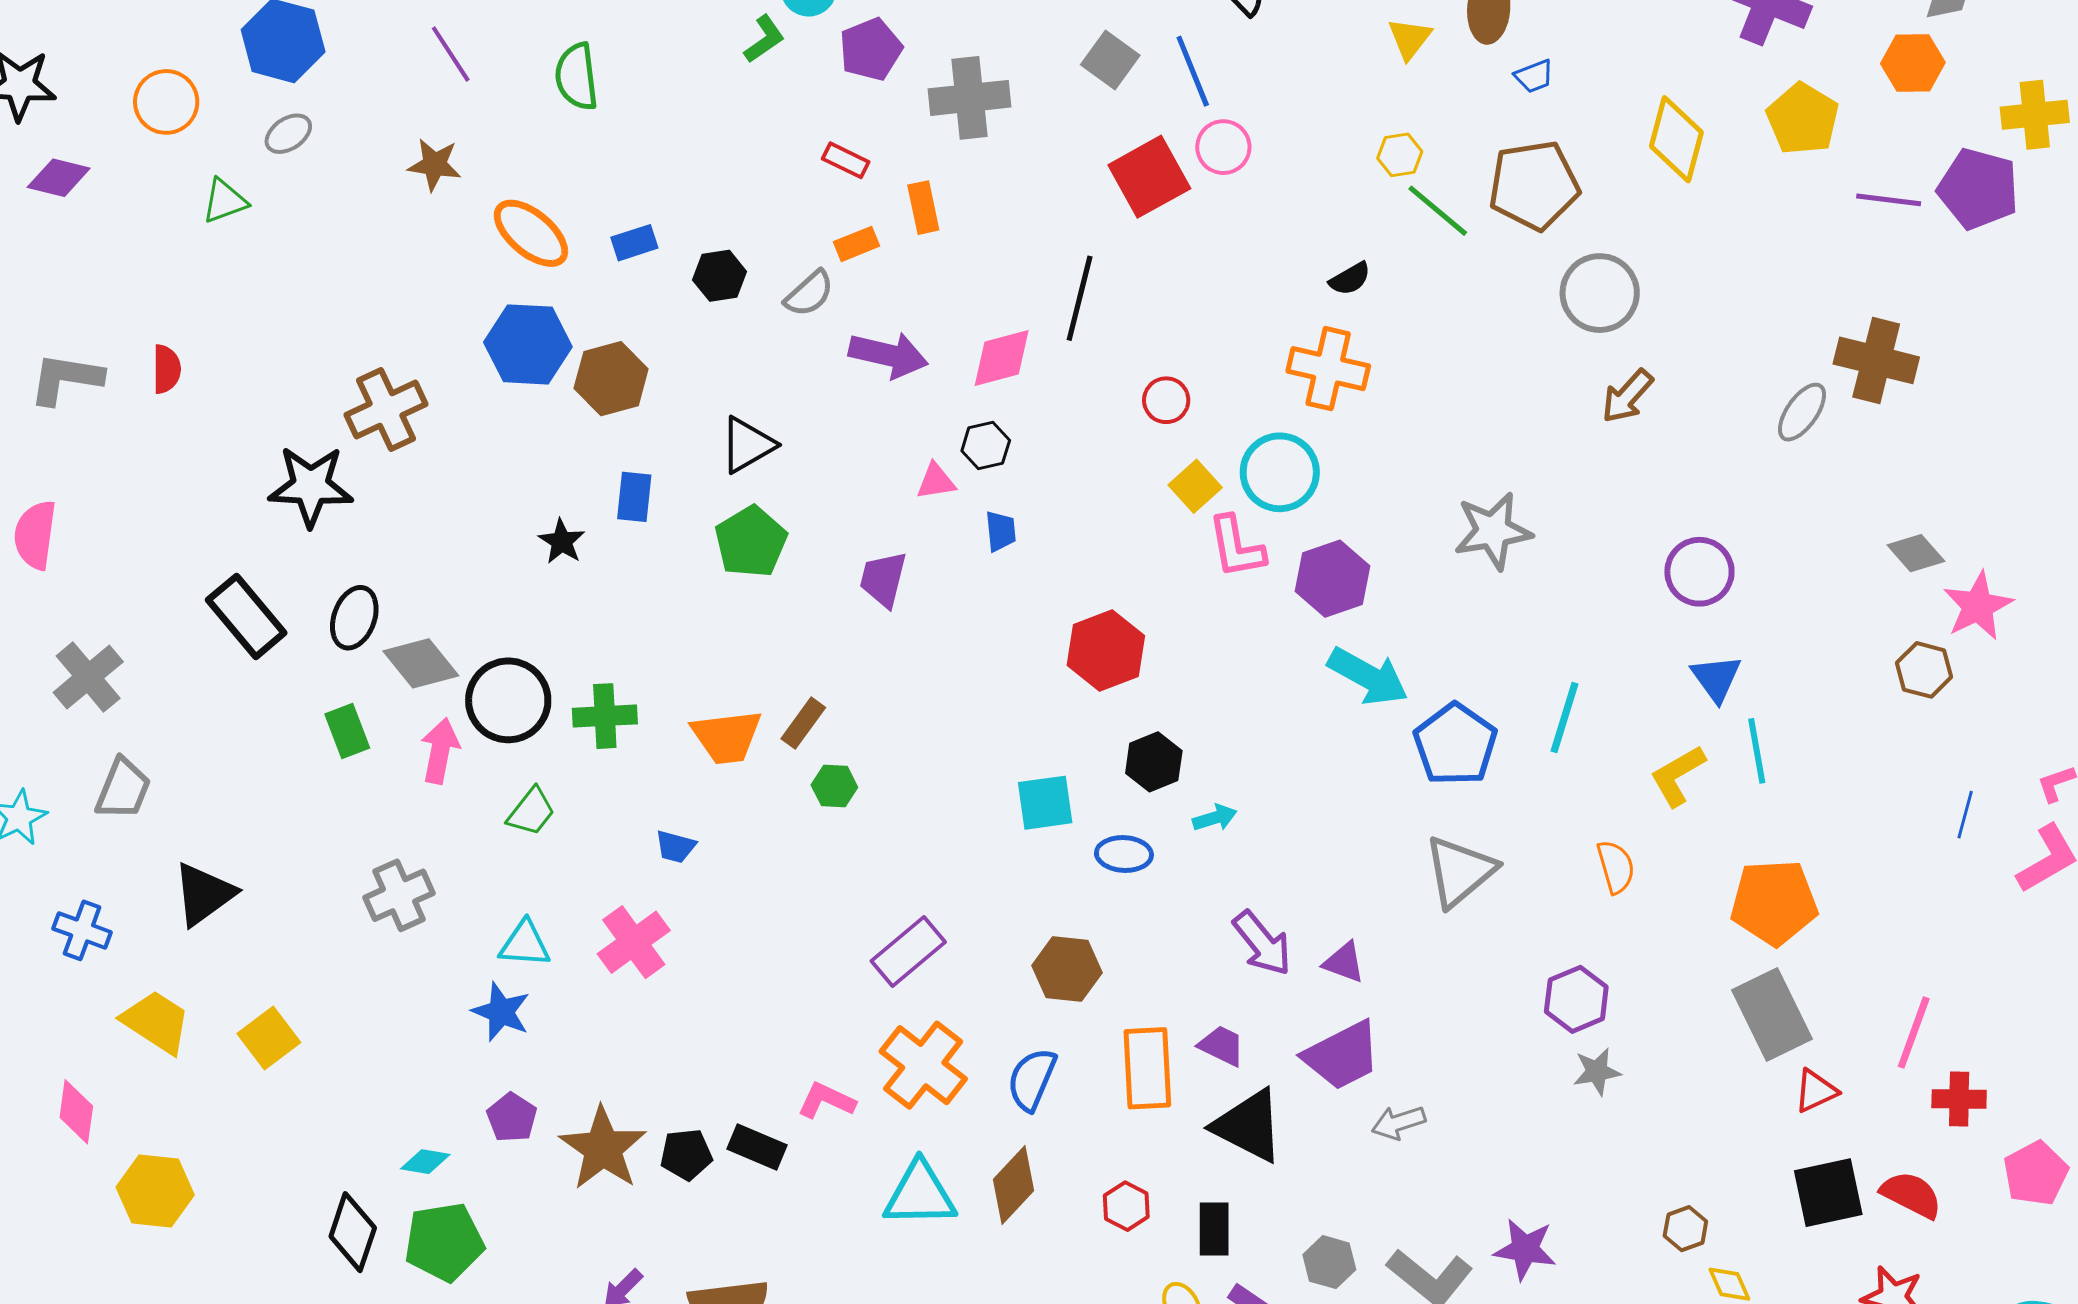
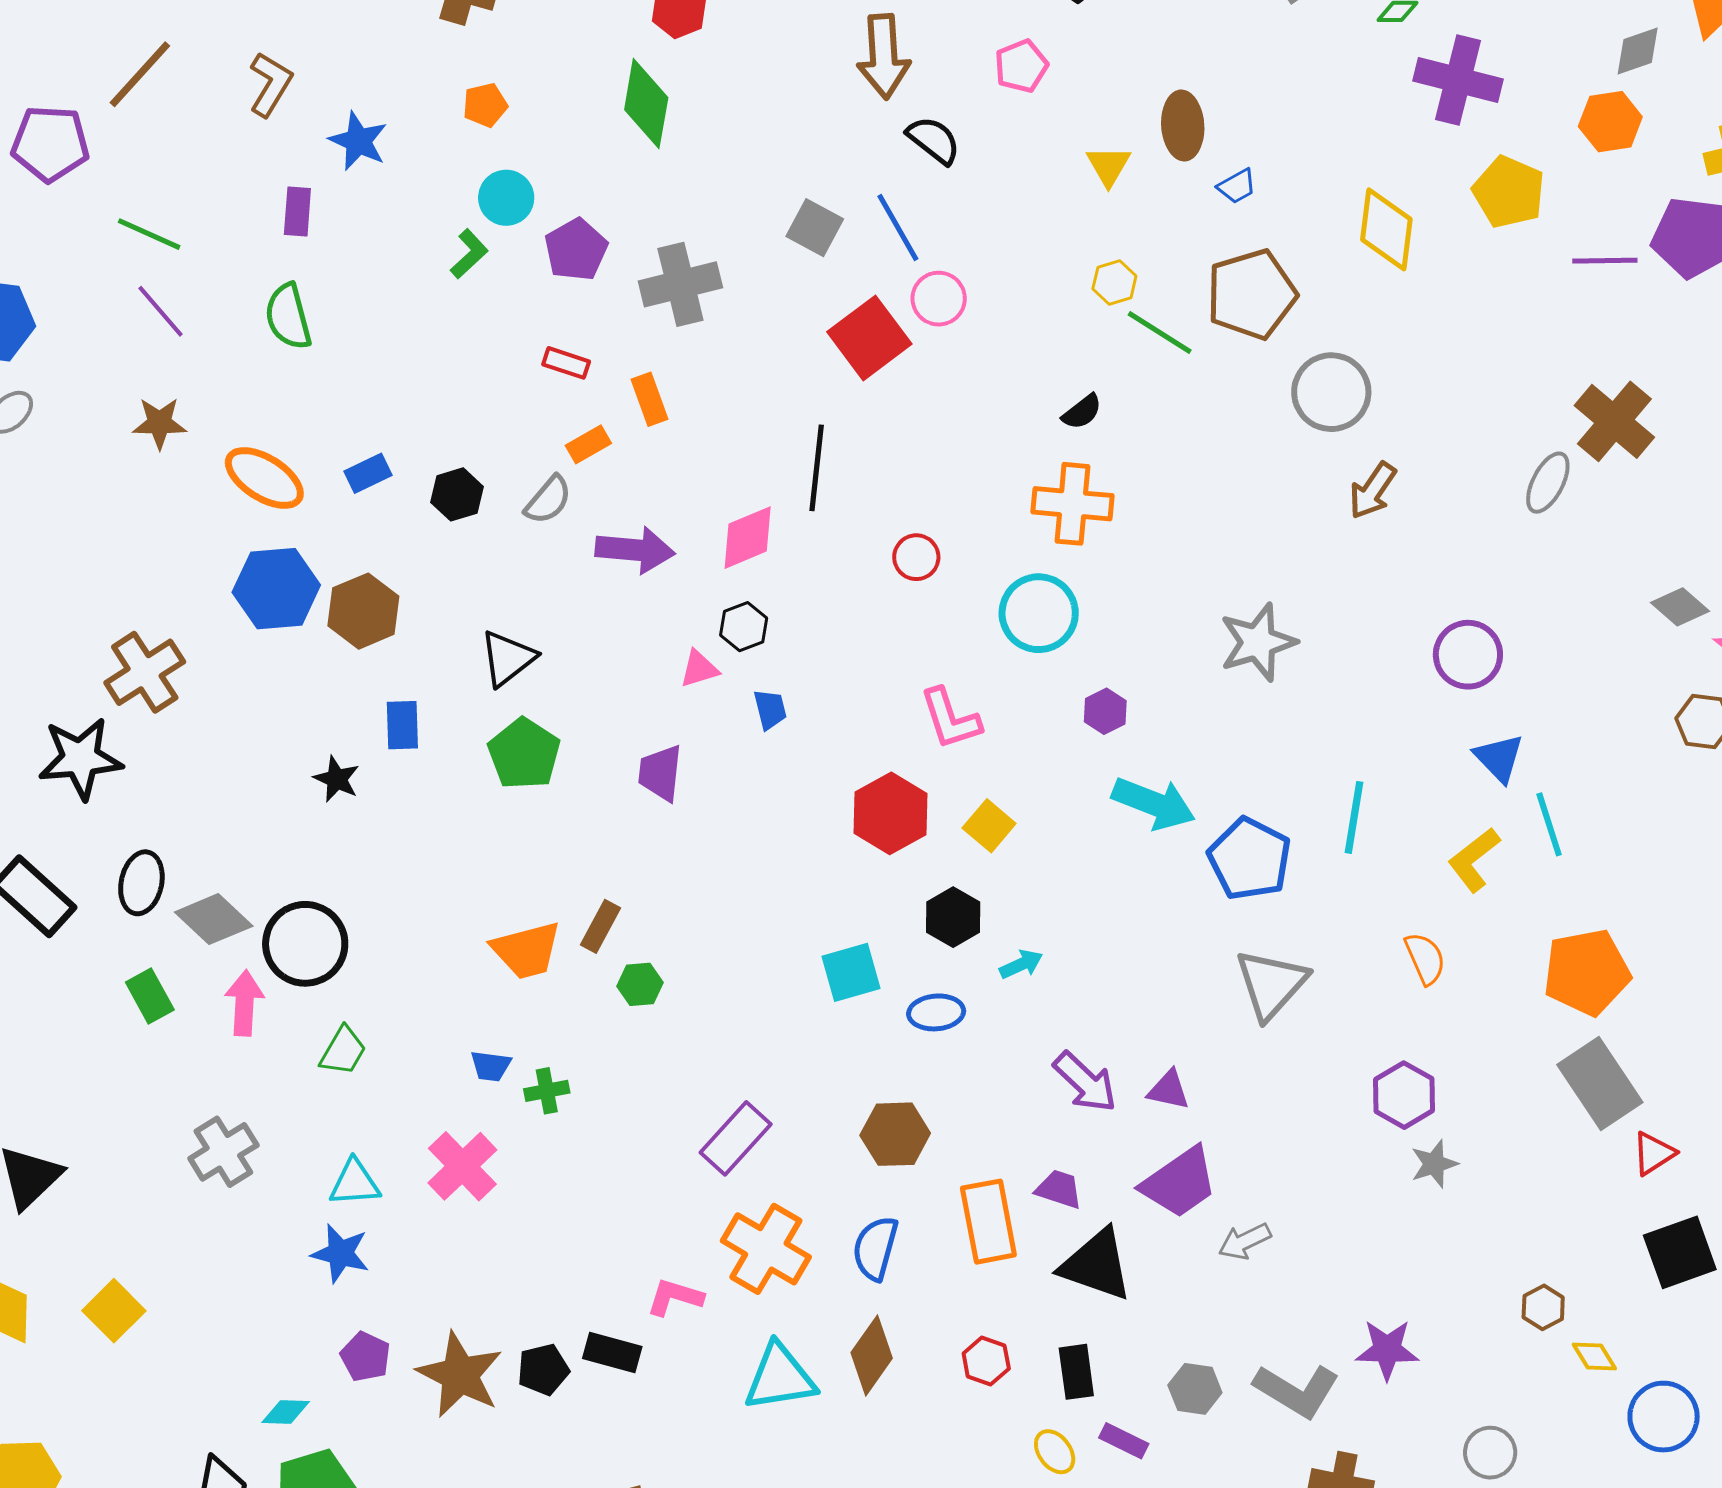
brown cross: (1876, 360) -> (1614, 421), turned 34
yellow square: (1195, 486) -> (989, 826), moved
pink L-shape: (1236, 547) -> (950, 719), moved
purple hexagon: (1332, 579) -> (1105, 711), size x0.6
green cross: (605, 716) -> (547, 1091), moved, size x0.7

